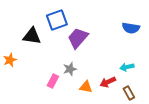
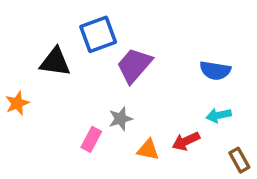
blue semicircle: (131, 28) -> (215, 71), moved
brown rectangle: (129, 93) -> (239, 160), moved

